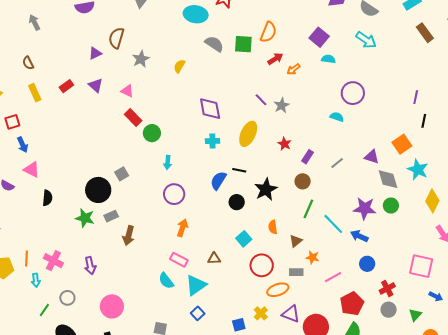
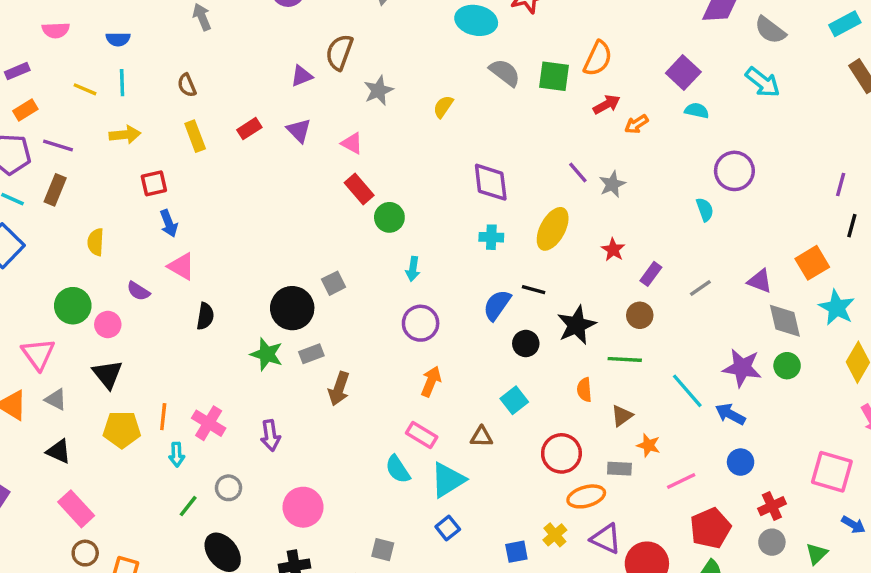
cyan semicircle: (337, 117) -> (705, 210), turned 48
green line: (308, 209) -> (625, 359), moved, turned 66
cyan square: (244, 239) -> (514, 400), moved

